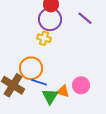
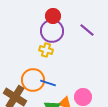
blue line: (39, 82) -> (48, 83), moved

